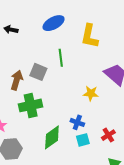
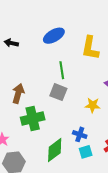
gray square: (38, 72) -> (58, 92), moved

